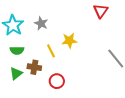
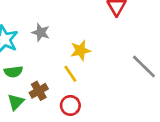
yellow line: (51, 51) -> (70, 74), moved
brown cross: (34, 67) -> (39, 91), turned -32

